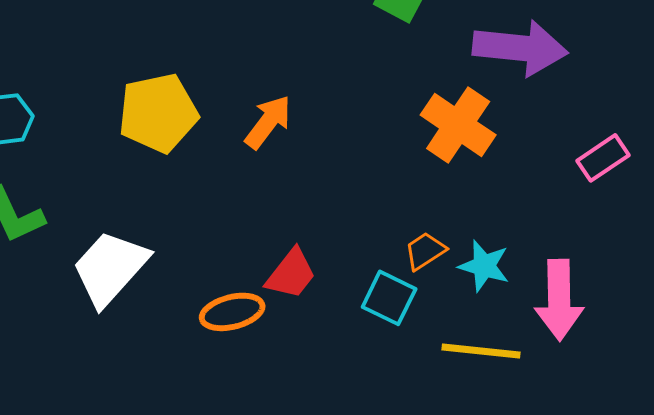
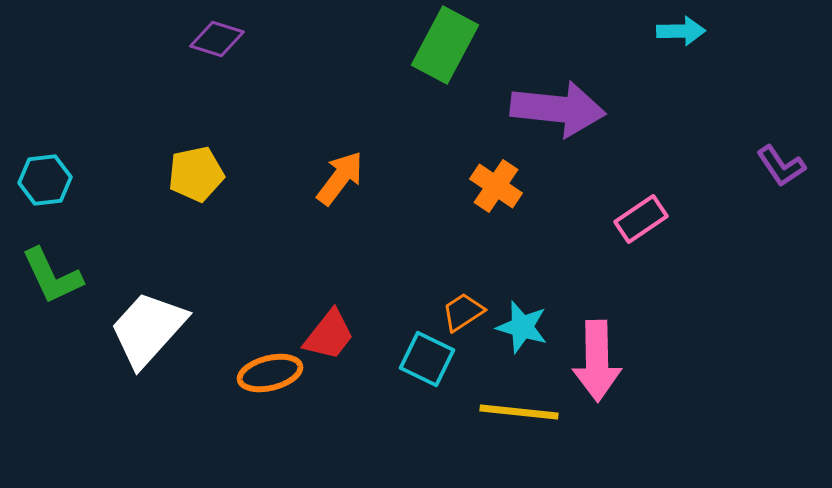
yellow pentagon: (158, 113) -> (196, 174), size x0.7
orange arrow: (268, 122) -> (340, 178), moved
orange cross: (458, 125) -> (496, 186), size x0.7

